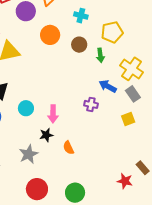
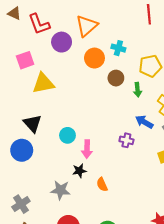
orange circle: (50, 35) -> (94, 58), moved
cyan circle: (26, 108) -> (67, 135), moved
gray star: (29, 154) -> (61, 190), turned 30

